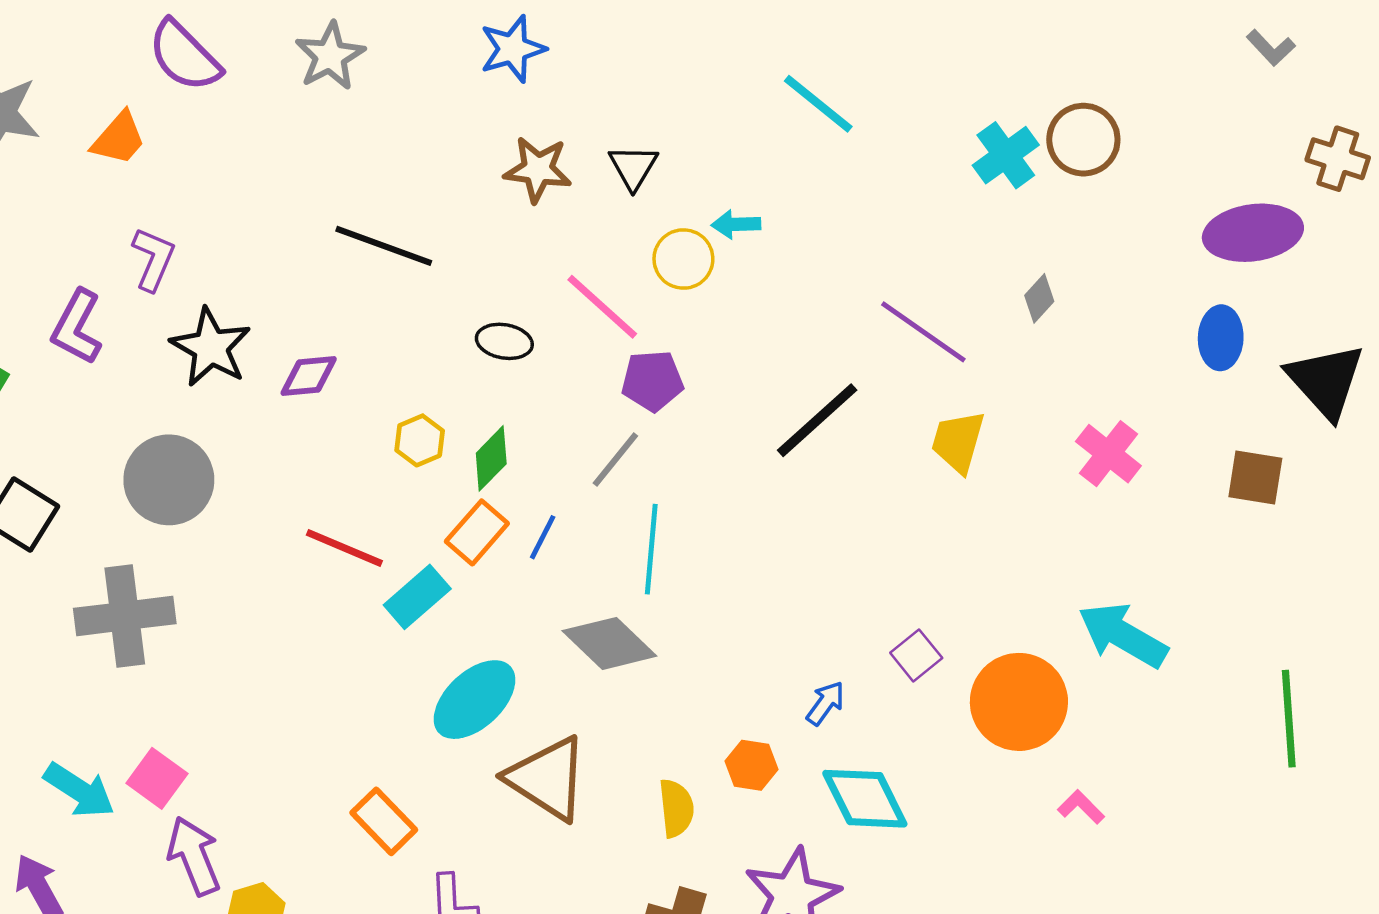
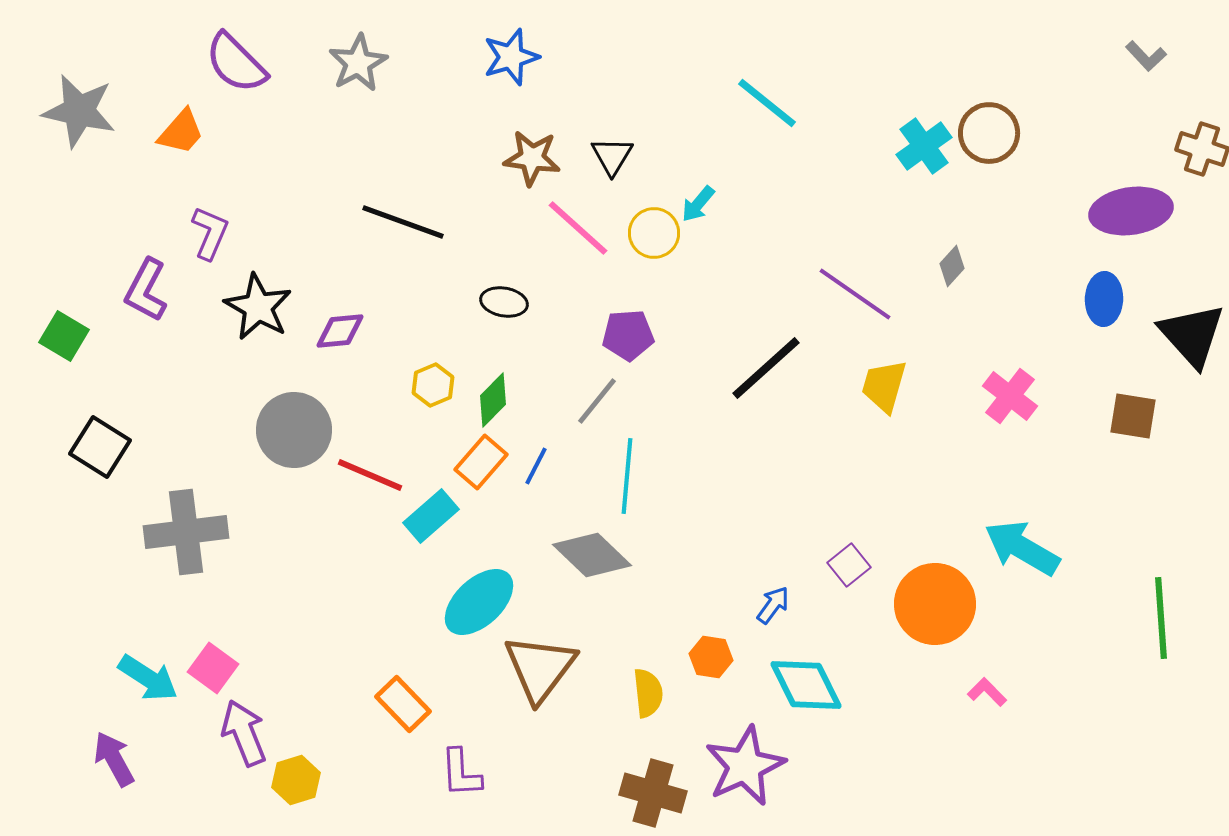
cyan arrow: (736, 224) -> (698, 204), turned -48
pink line: (602, 307) -> (578, 228), moved
gray circle: (169, 480) -> (294, 430), moved
brown triangle: (547, 778) -> (540, 668), turned 34

